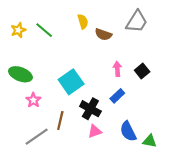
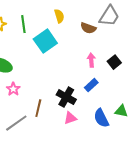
green line: (44, 30) -> (23, 24), turned 42
brown semicircle: (103, 34) -> (88, 28), moved
cyan square: (71, 82) -> (45, 41), moved
green triangle: (150, 141) -> (121, 111), moved

